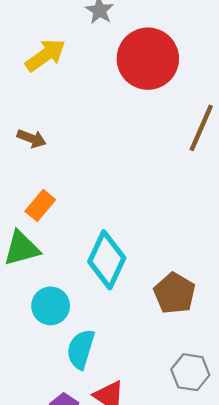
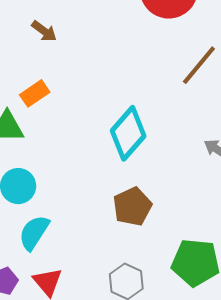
cyan diamond: (107, 260) -> (128, 133), moved

